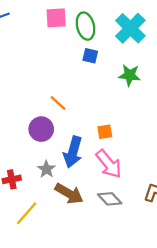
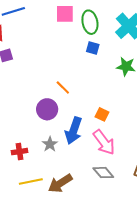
orange square: (105, 132) -> (102, 114), turned 32
brown arrow: (69, 194) -> (60, 183), moved, turned 115
yellow line: (27, 213) -> (31, 181), turned 35

